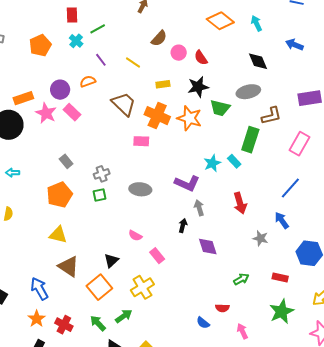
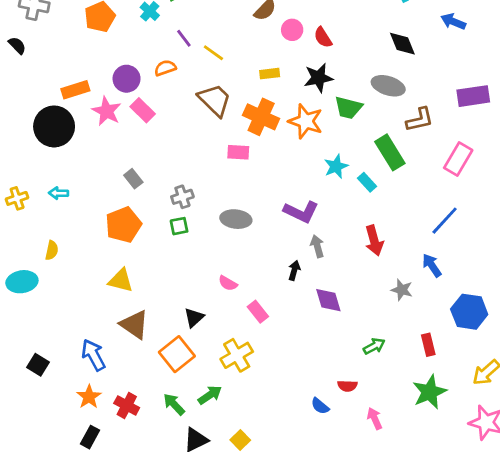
yellow line: (133, 62) -> (213, 53), moved
gray ellipse: (248, 92) -> (388, 86), turned 30
green rectangle: (250, 140) -> (390, 152), turned -50
cyan star: (212, 163) -> (336, 166), moved
red rectangle: (280, 278) -> (428, 345), turned 63

